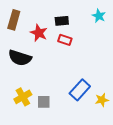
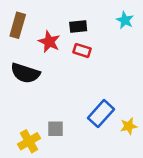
yellow cross: (23, 97) -> (29, 141), moved

